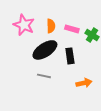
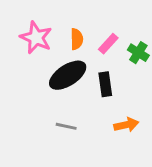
pink rectangle: (72, 29) -> (108, 44), turned -64
gray line: (44, 76) -> (66, 126), moved

